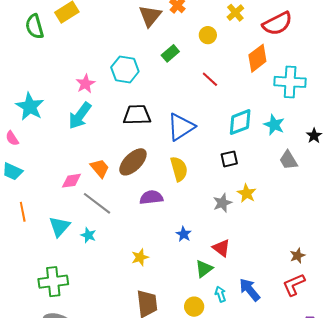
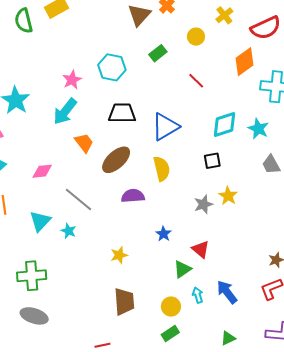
orange trapezoid: (100, 168) -> (84, 143), moved
pink diamond: (71, 181) -> (42, 171), moved

